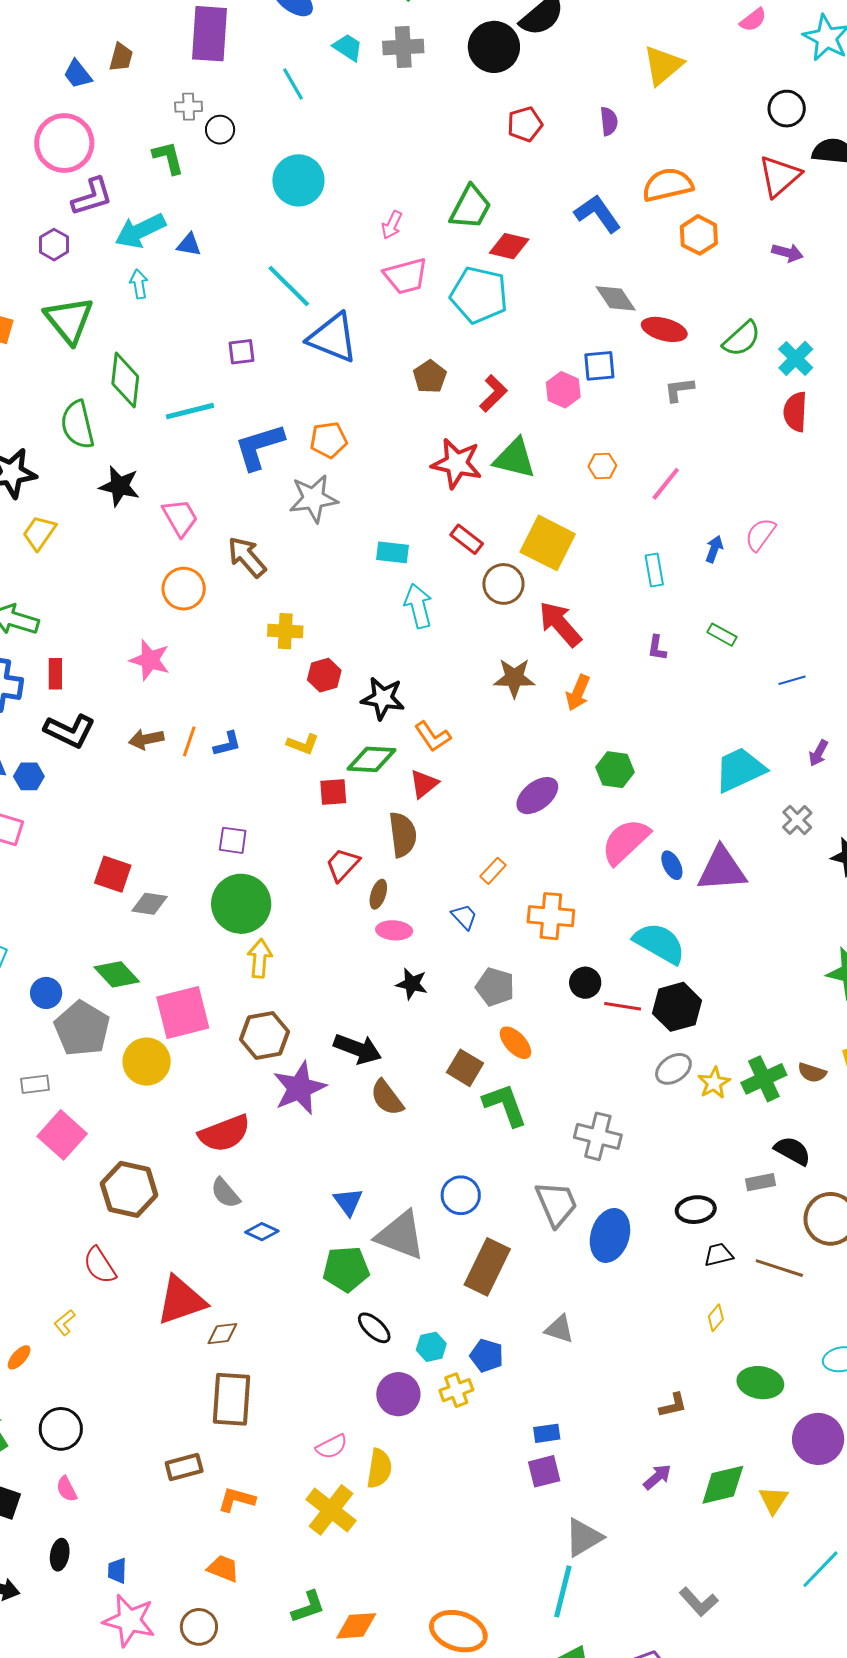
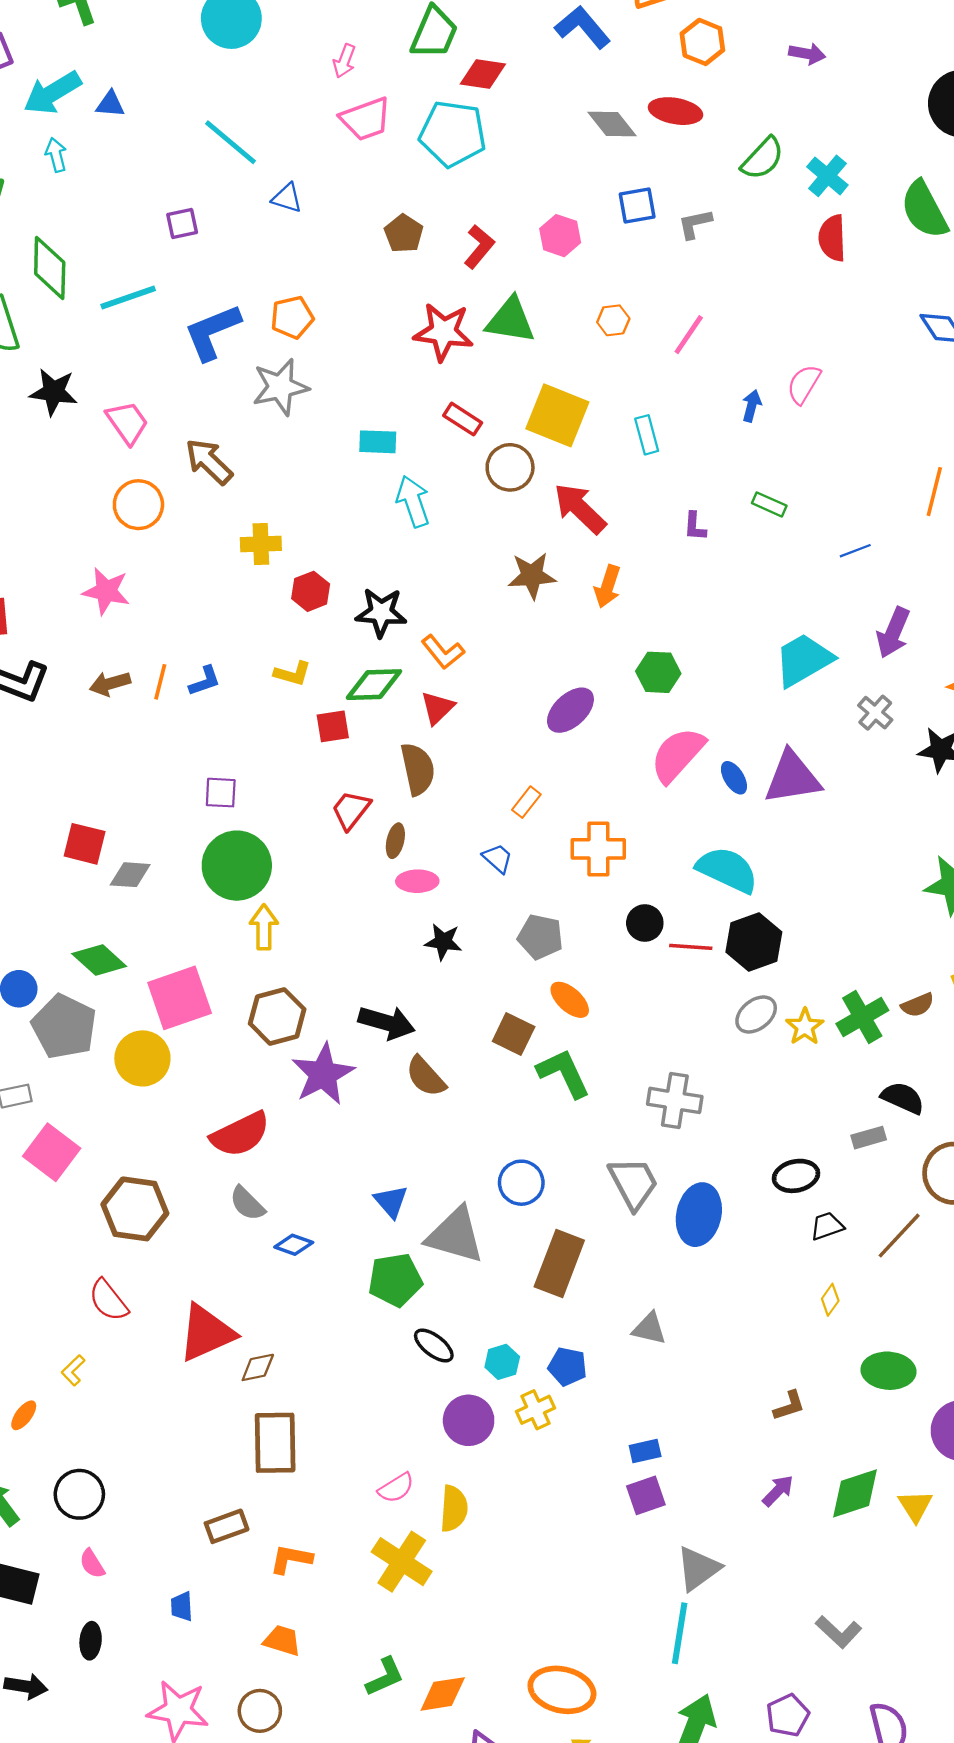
red ellipse: (664, 329) -> (675, 111), moved
blue triangle: (333, 338) -> (287, 198), size x0.5
blue square: (599, 366) -> (637, 206), moved
cyan rectangle: (654, 570) -> (647, 435), moved
purple arrow: (818, 753) -> (893, 633), size x1.6
brown semicircle: (812, 1073) -> (918, 1005), turned -36
brown line: (779, 1268) -> (899, 1236), turned -60
blue trapezoid: (117, 1571) -> (182, 1607), moved

